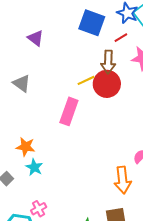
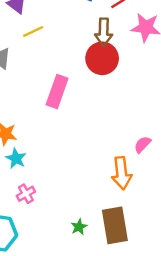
yellow line: (86, 80) -> (33, 31), moved
pink cross: (39, 209) -> (26, 194), moved

